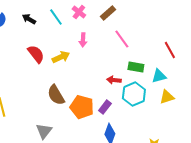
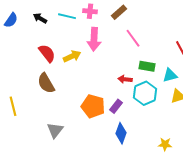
pink cross: (79, 12) -> (90, 11), turned -32
cyan line: (56, 17) -> (67, 16), turned -42
pink arrow: (83, 40) -> (94, 39), size x1.6
brown semicircle: (56, 95) -> (46, 83), moved

